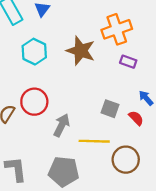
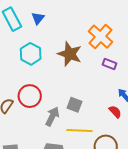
orange cross: (117, 29) -> (100, 37), turned -30
gray square: (110, 109) -> (75, 105), moved

